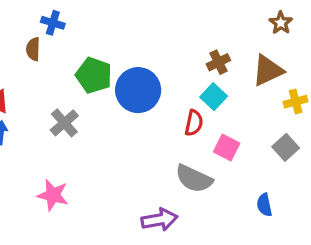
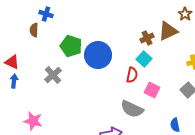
brown triangle: (268, 70) -> (168, 31), moved
pink star: (53, 195) -> (33, 121), moved

